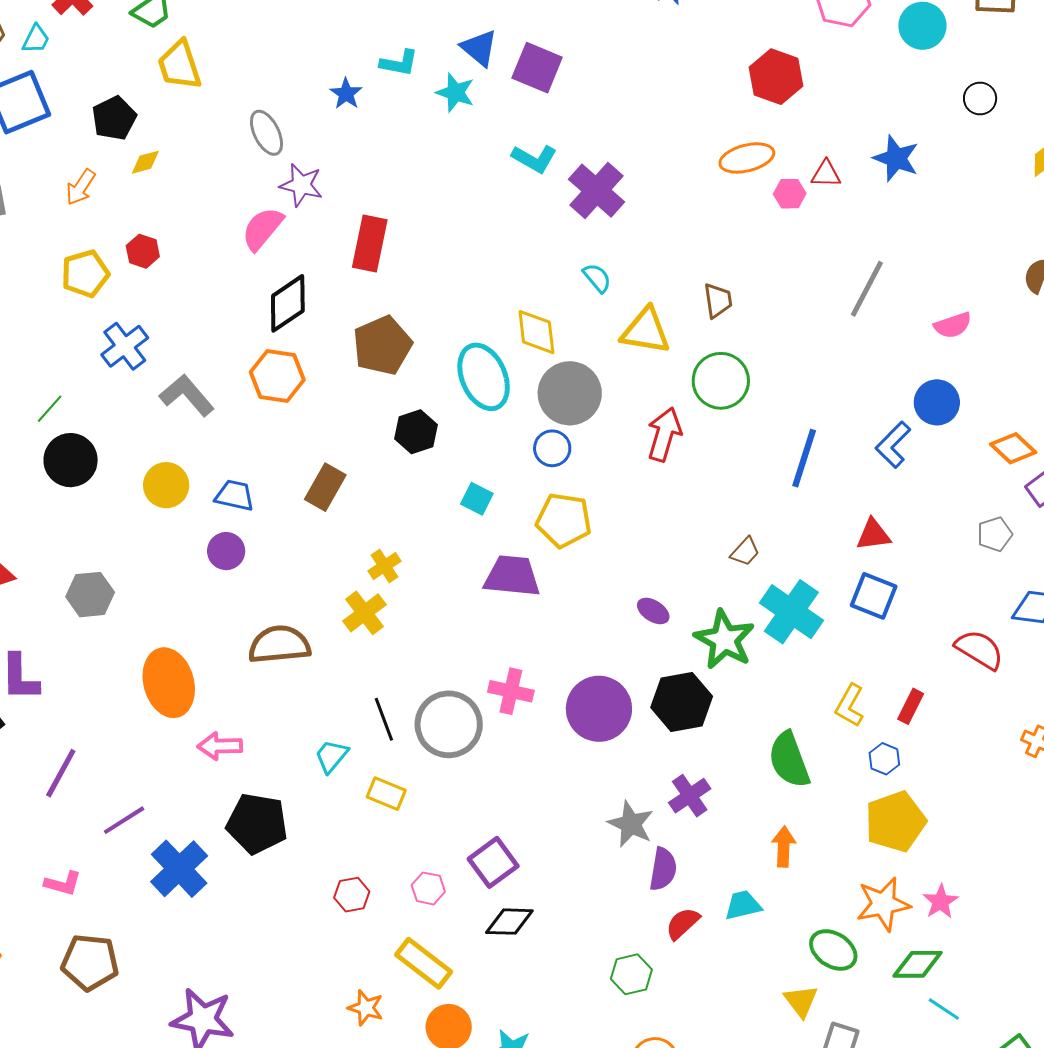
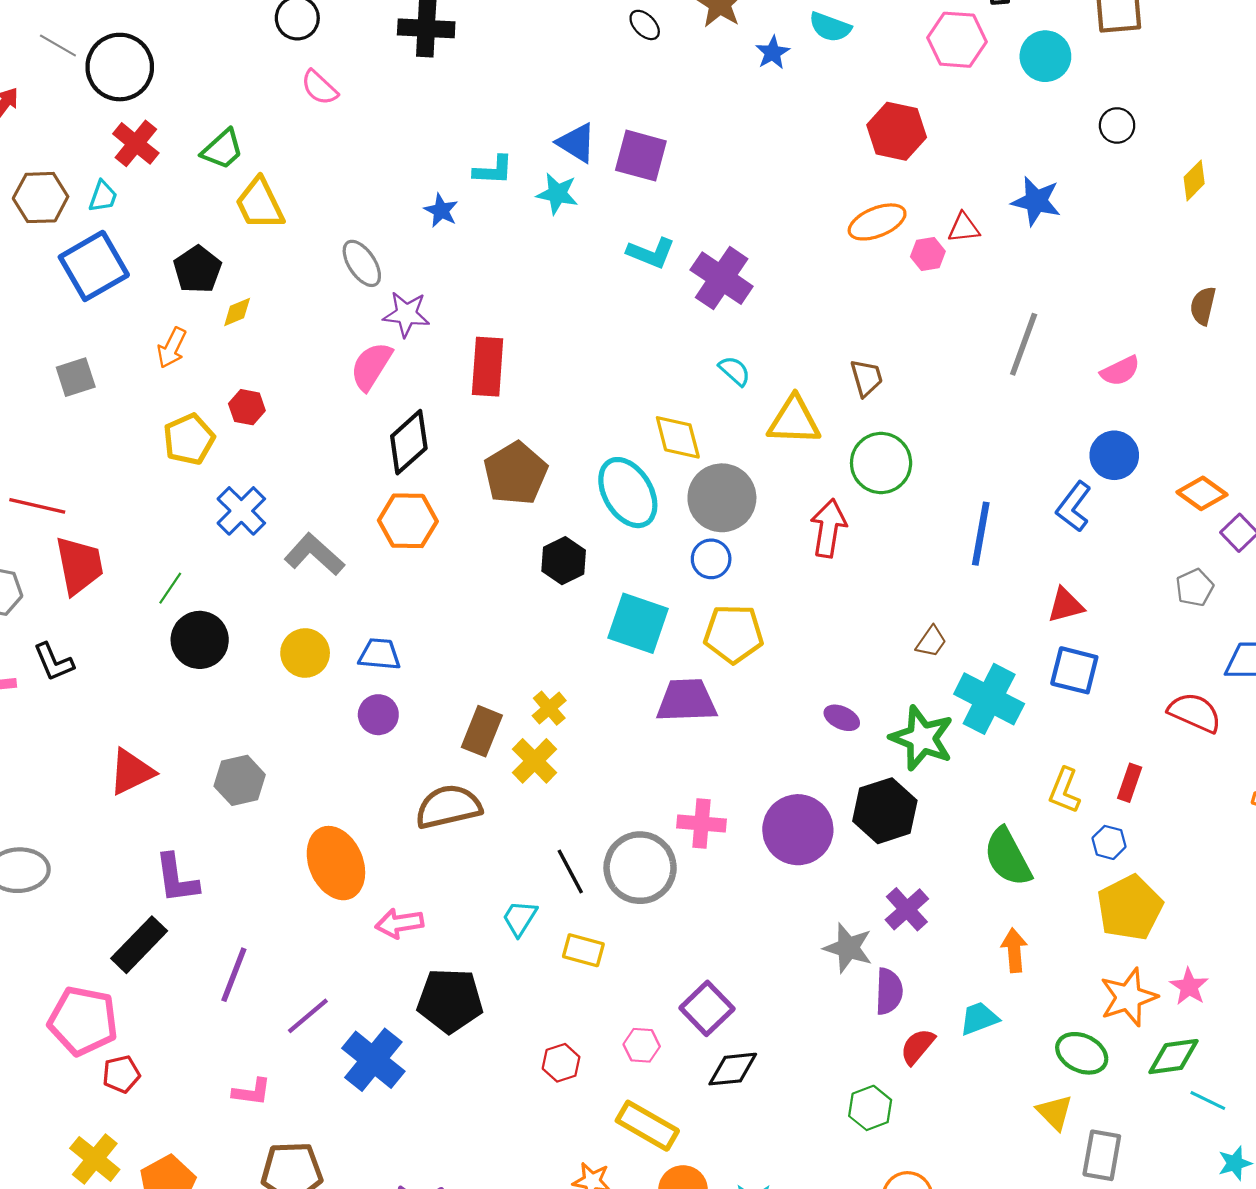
brown rectangle: (325, 487) -> (482, 731), moved
cyan square: (477, 499) -> (638, 623), size x1.8

